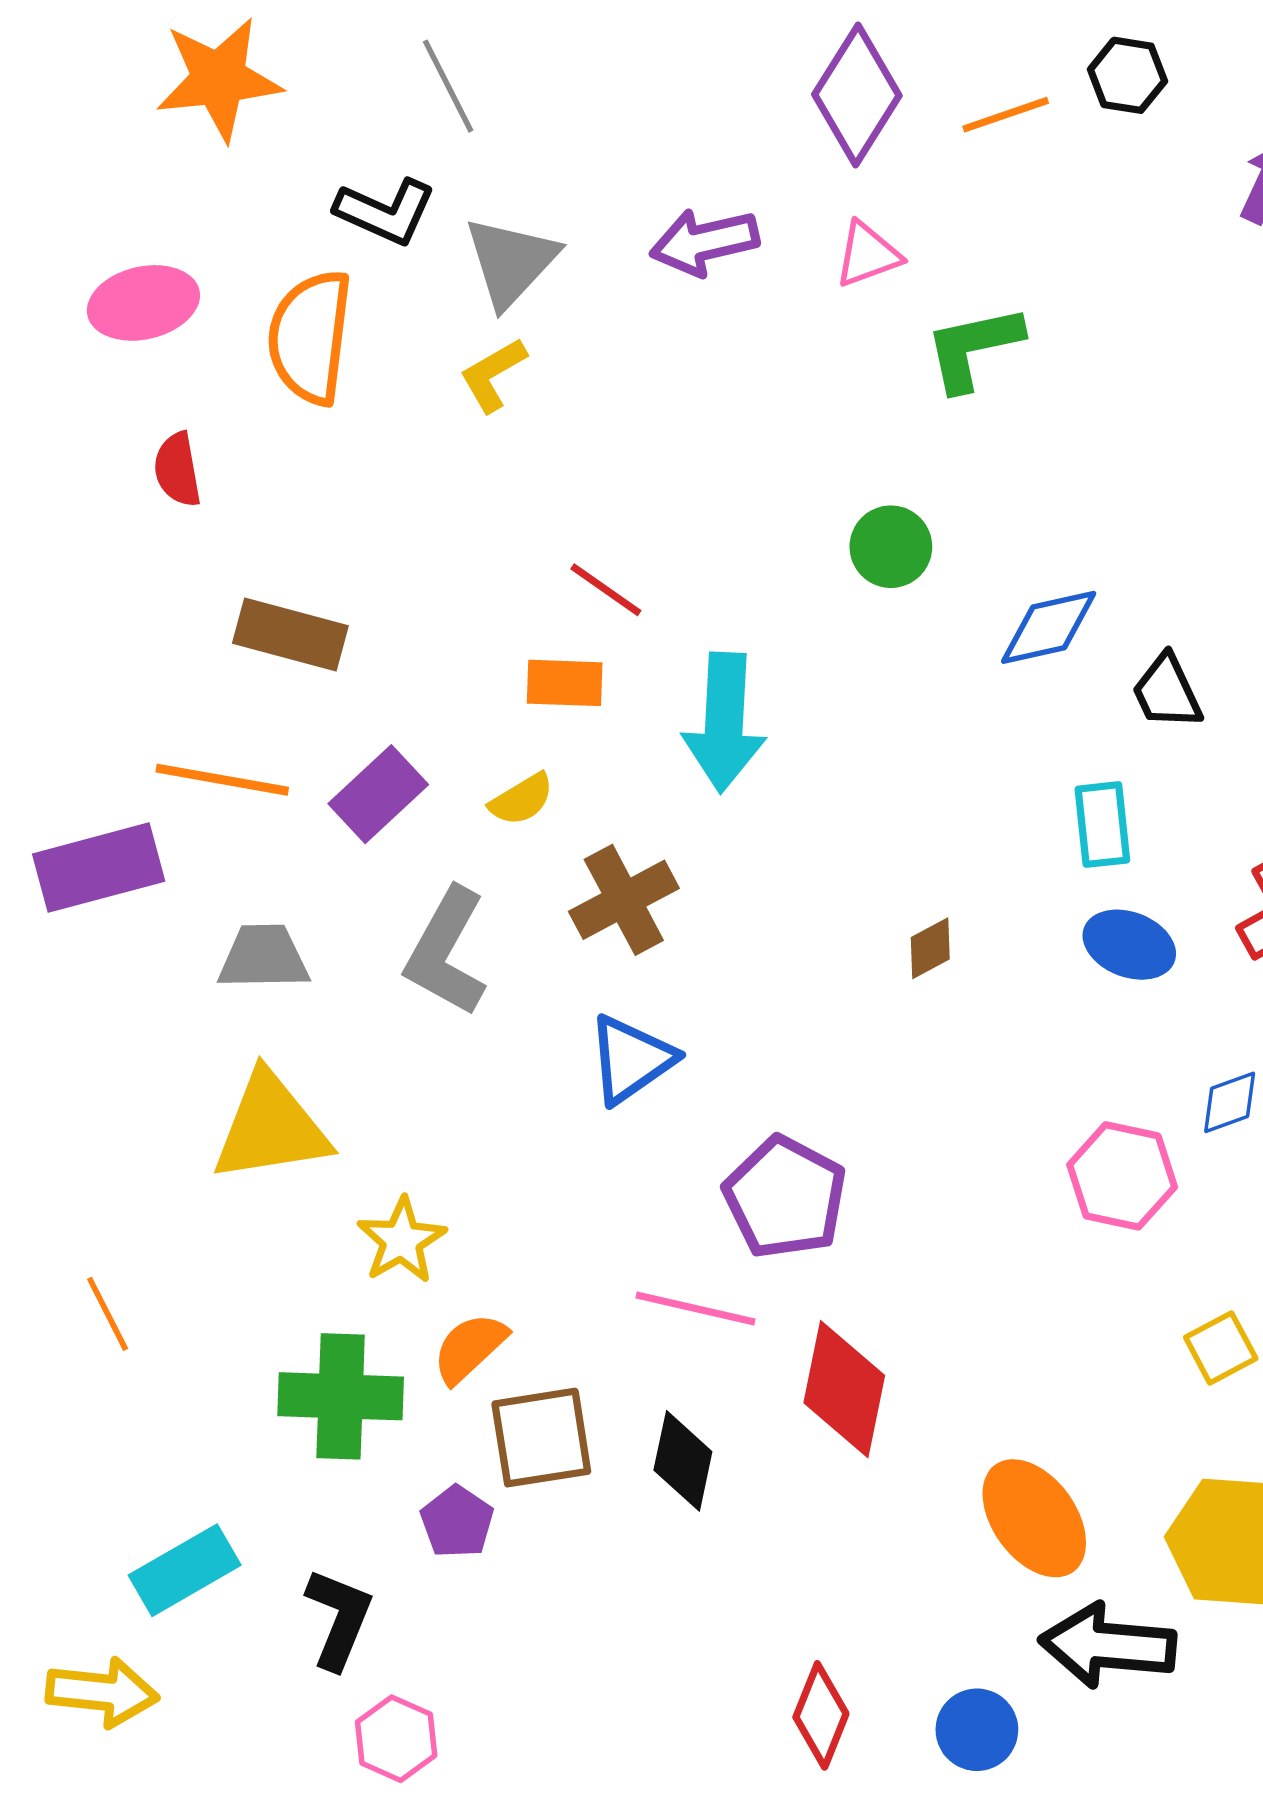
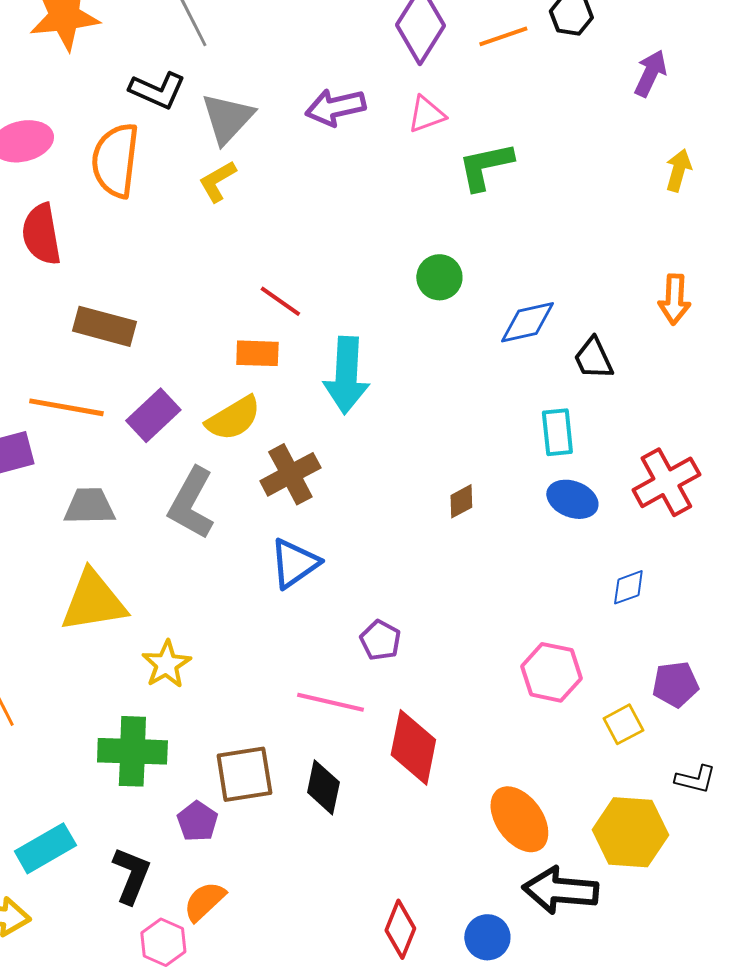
red semicircle: (177, 470) -> (41, 234), size x1.5
yellow semicircle: (522, 799) -> (233, 418), size x1.5
pink hexagon: (1122, 1176) -> (551, 672), moved
purple pentagon: (785, 1197) -> (380, 640), size x0.6
orange semicircle: (470, 1348) -> (204, 901), moved

